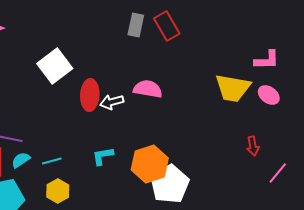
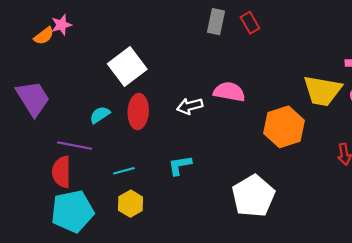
red rectangle: (167, 26) -> (250, 23), size x0.7
red ellipse: (90, 95) -> (138, 112), moved
cyan semicircle: (21, 160) -> (100, 115), moved
orange hexagon: (150, 164) -> (284, 127), moved

